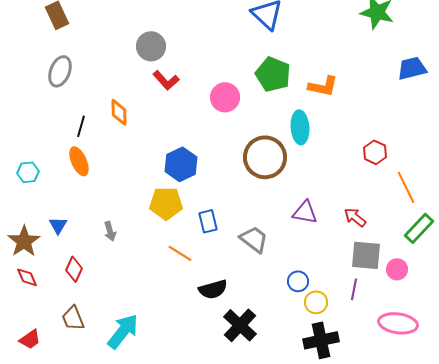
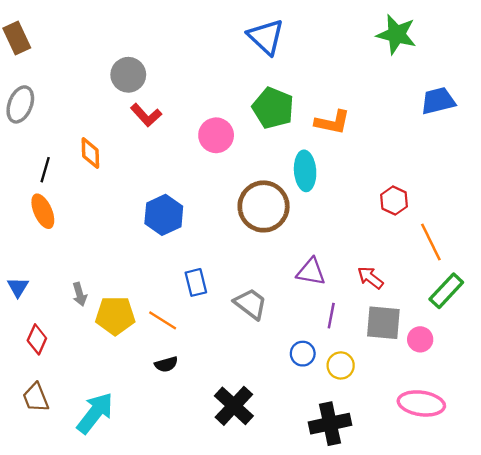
yellow pentagon: (166, 203) -> (115, 316), moved
black semicircle: (213, 289) -> (166, 364), moved, size x0.7
purple line: (354, 289) -> (331, 316), moved
yellow circle: (316, 302) -> (341, 365), moved

